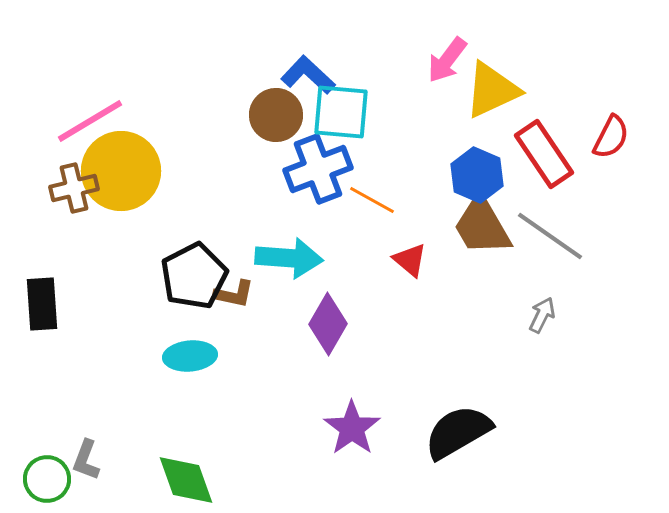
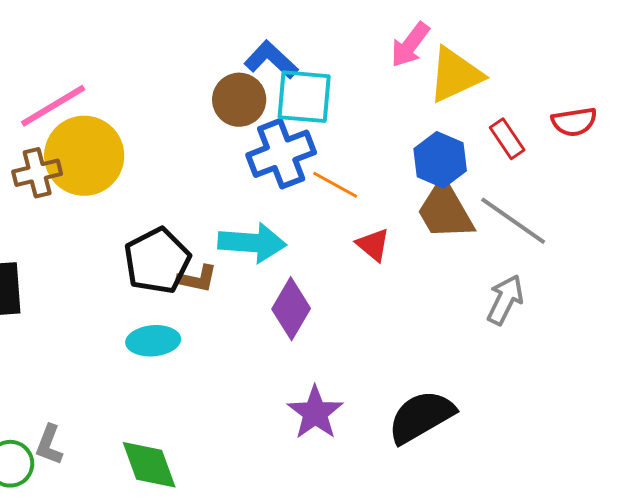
red semicircle: (611, 137) -> (574, 122), turned 54
red rectangle: (544, 154) -> (507, 139), size x0.6
gray arrow: (542, 315) -> (505, 300), size x1.4

